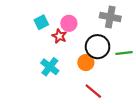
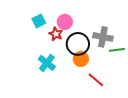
gray cross: (110, 17) -> (103, 37), moved
black circle: (98, 47) -> (78, 44), moved
red line: (93, 91) -> (96, 80), moved

